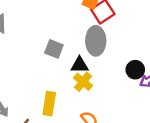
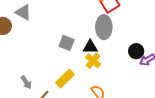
gray square: (54, 49) -> (67, 43), moved
yellow rectangle: (49, 104) -> (65, 78), turned 36

